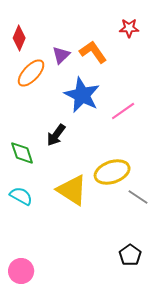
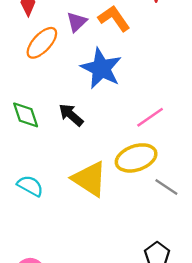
pink line: (123, 111) -> (150, 117), moved
black arrow: (56, 135) -> (71, 115), turned 95
green diamond: (22, 153) -> (26, 115), moved

